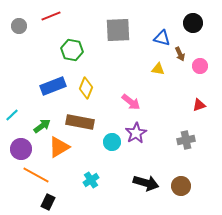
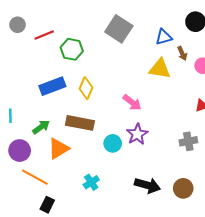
red line: (51, 16) -> (44, 35), moved
gray square: (118, 30) -> (119, 29), turned 36
blue triangle: (162, 38) -> (164, 37), turned -30
yellow triangle: (158, 69) -> (160, 69), size x1.6
cyan line: (12, 115) -> (10, 116), turned -48

